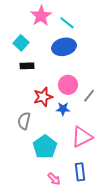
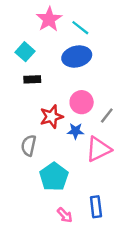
pink triangle: (82, 137) -> (98, 149), moved

